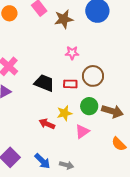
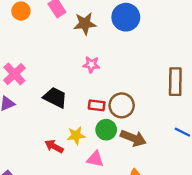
brown circle: (93, 76) -> (122, 105), moved
red rectangle: (70, 84) -> (97, 105), moved
pink triangle: (82, 131) -> (95, 159), turned 42

